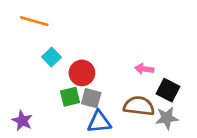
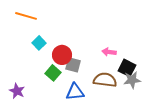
green square: (70, 97) -> (53, 73), turned -35
gray square: (91, 98) -> (73, 65), moved
gray star: (167, 118) -> (132, 80), moved

